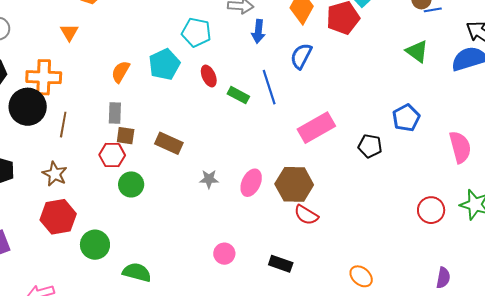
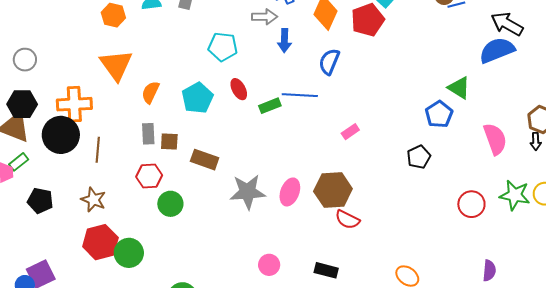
orange triangle: (69, 32) -> (116, 65), moved, size x1.8
green triangle: (417, 51) -> (459, 88), moved
cyan pentagon: (164, 64) -> (197, 98), moved
blue line: (269, 87) -> (300, 95), turned -64
green rectangle: (238, 95) -> (270, 106), turned -45
pink rectangle: (316, 128) -> (350, 132), size x0.5
brown square: (126, 136) -> (169, 141), moved
black pentagon: (370, 146) -> (419, 157), moved, turned -30
gray star: (209, 179) -> (248, 192), size x1.8
green circle: (95, 245) -> (129, 253), moved

